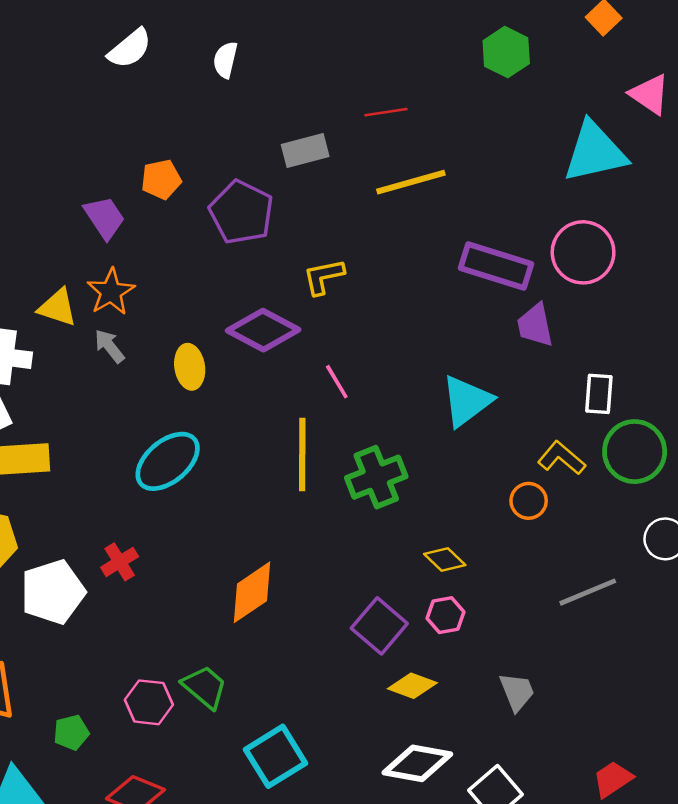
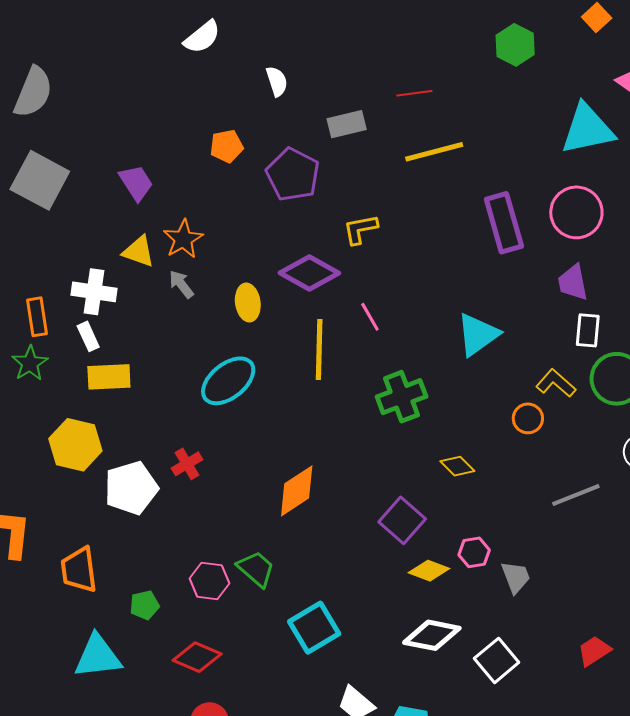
white semicircle: (225, 60) -> (277, 81), moved, turned 148
purple trapezoid: (104, 218) -> (136, 183), moved
purple rectangle: (496, 266) -> (504, 223), turned 56
purple trapezoid: (535, 325) -> (573, 282), moved
yellow line: (302, 455) -> (319, 349), moved
pink hexagon: (446, 615) -> (474, 552), moved

